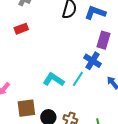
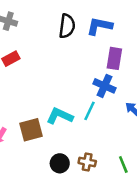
brown square: (26, 108) -> (31, 130), moved

